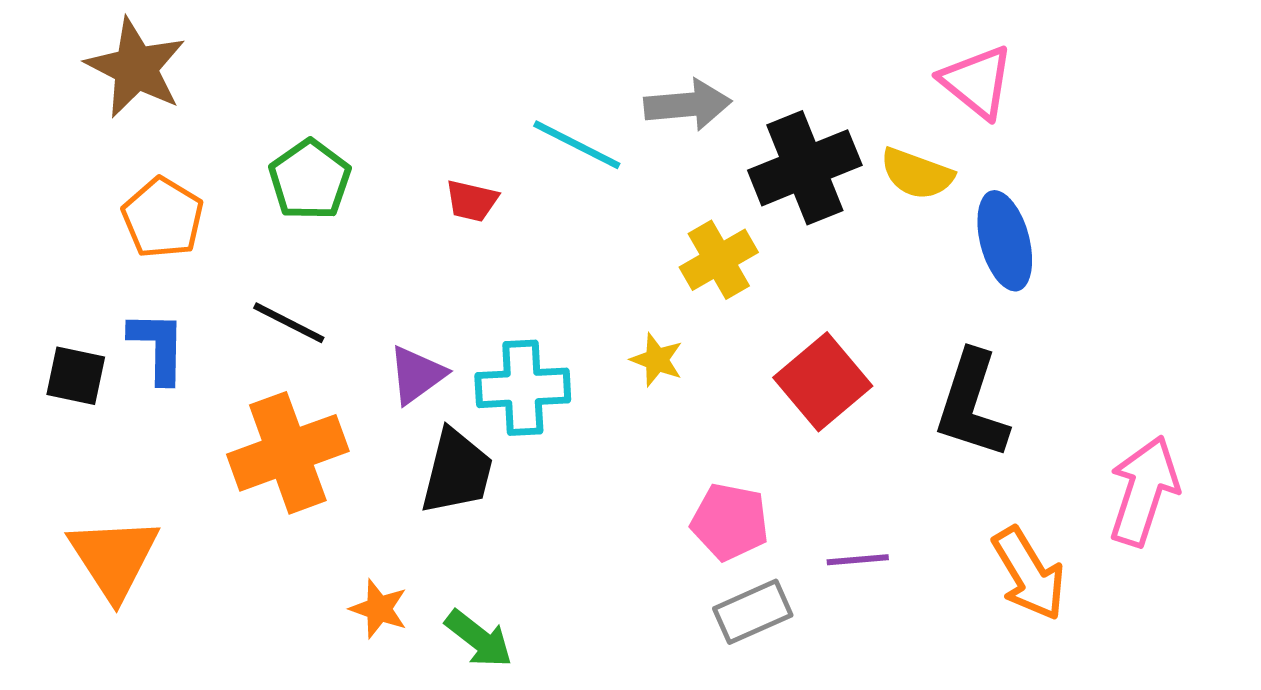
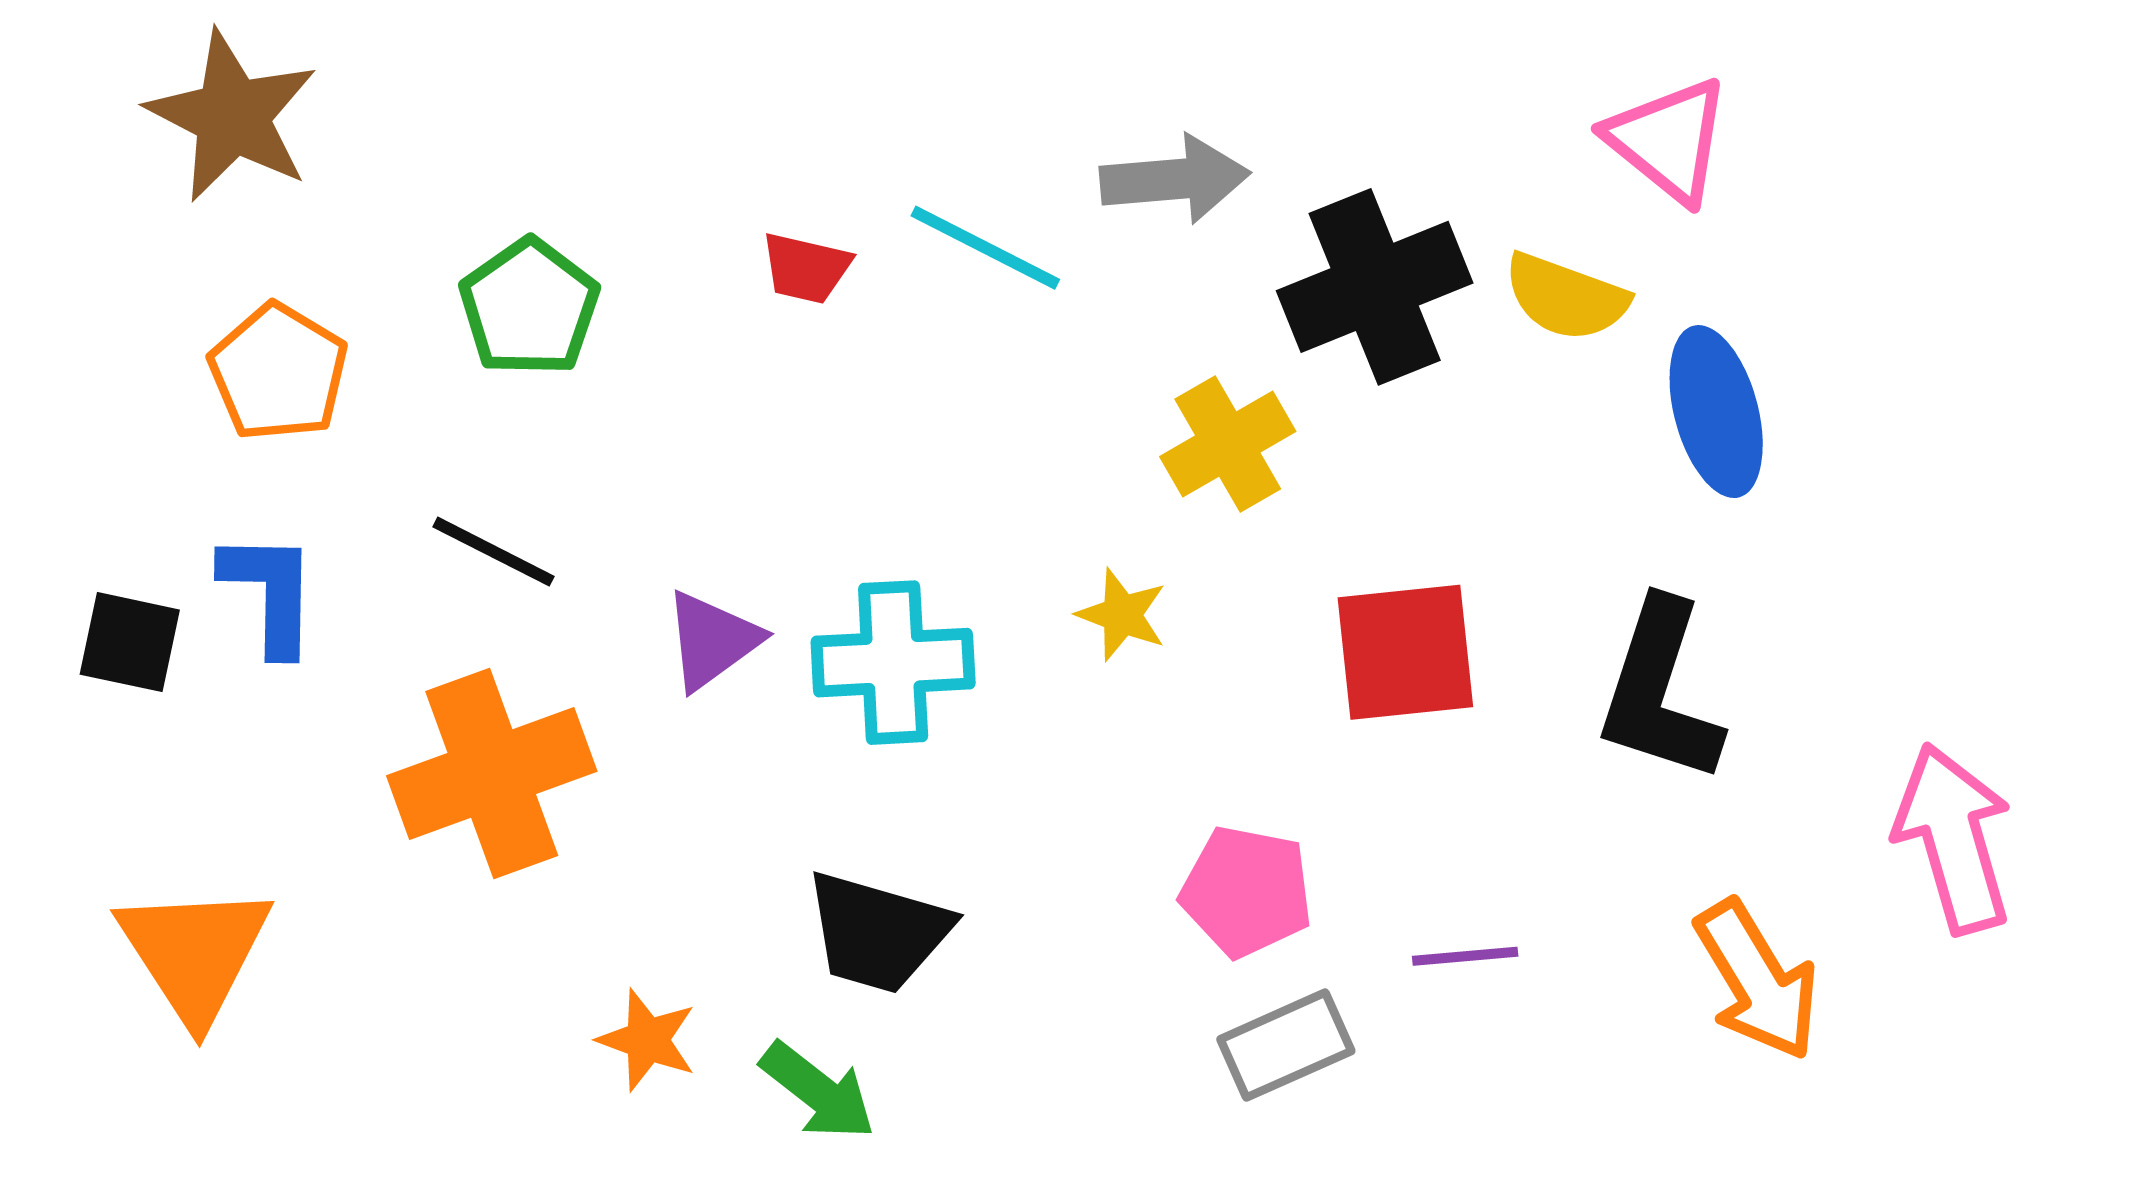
red trapezoid: (472, 201) -> (806, 268), moved
red square: (823, 382) -> (1405, 652), turned 34
black trapezoid: (457, 472) -> (878, 932), moved, turned 92
pink arrow: (1144, 491) -> (1953, 838), turned -34

